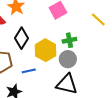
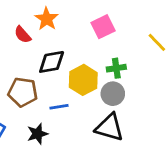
black diamond: (21, 38) -> (52, 62), turned 45

